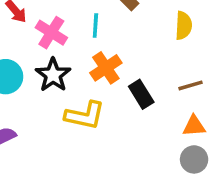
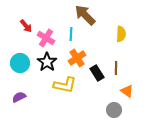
brown line: (191, 85) -> (116, 68), moved, turned -72
orange triangle: (194, 126) -> (127, 91), turned 40
gray circle: (194, 159) -> (114, 110), moved

